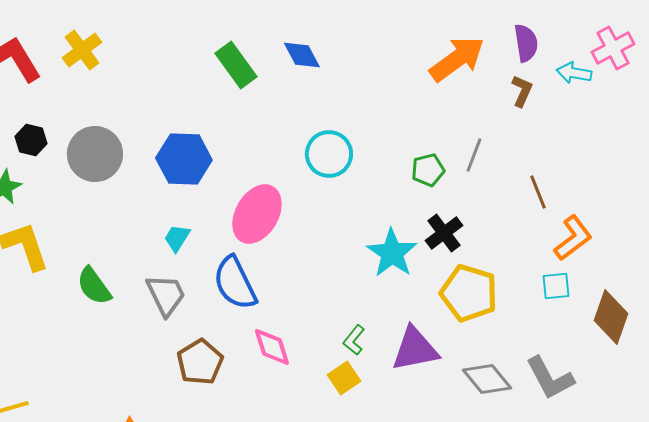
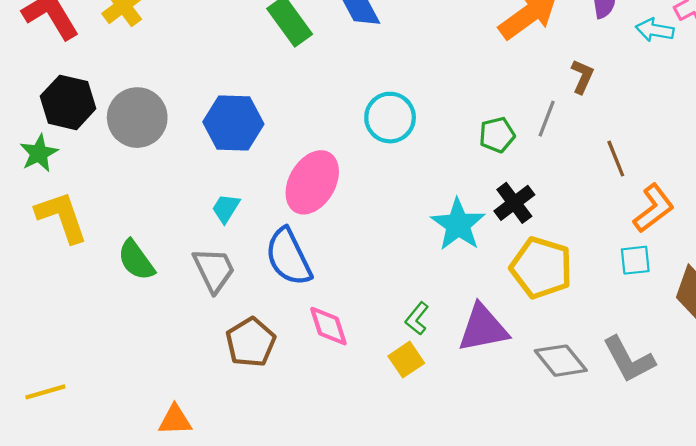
brown L-shape: (522, 91) -> (582, 76), moved
black hexagon: (31, 140) -> (68, 102), size x1.6

